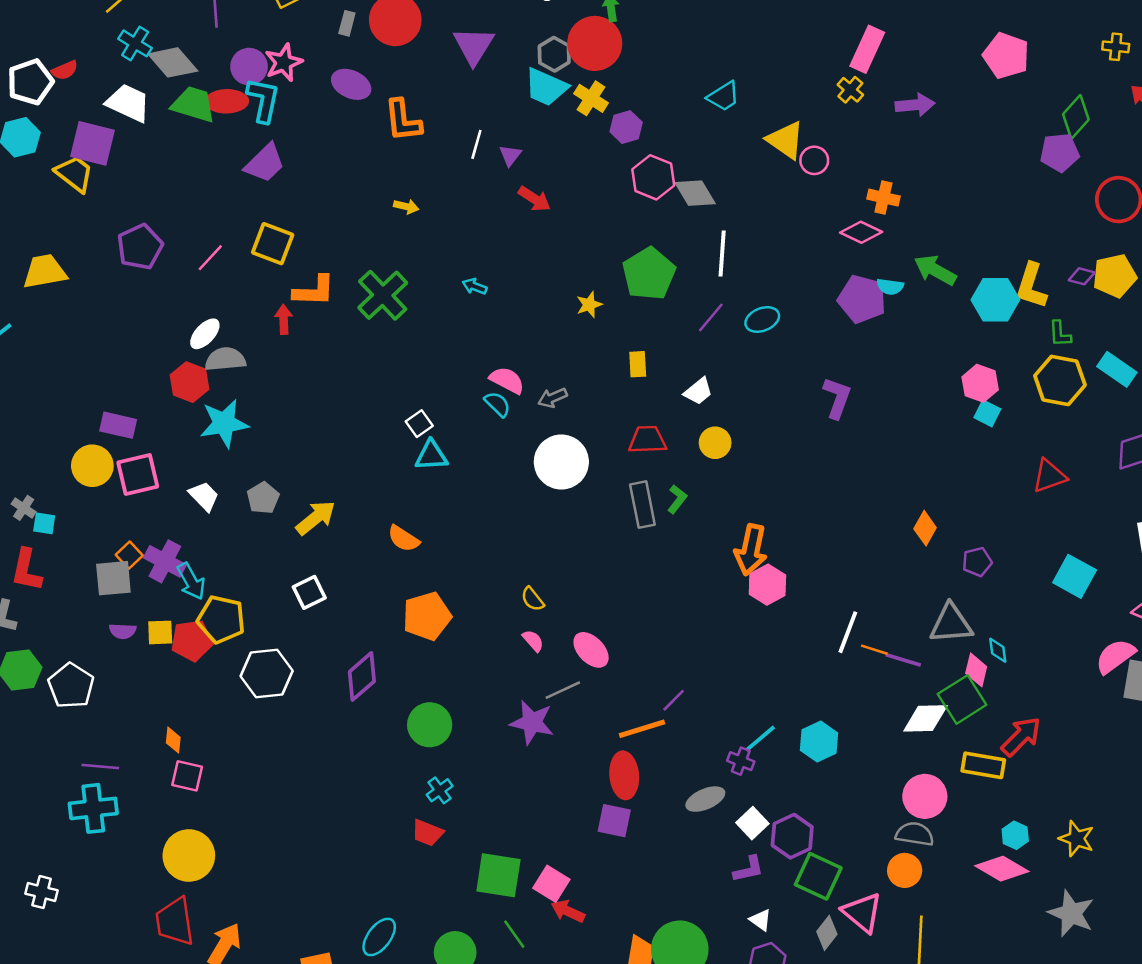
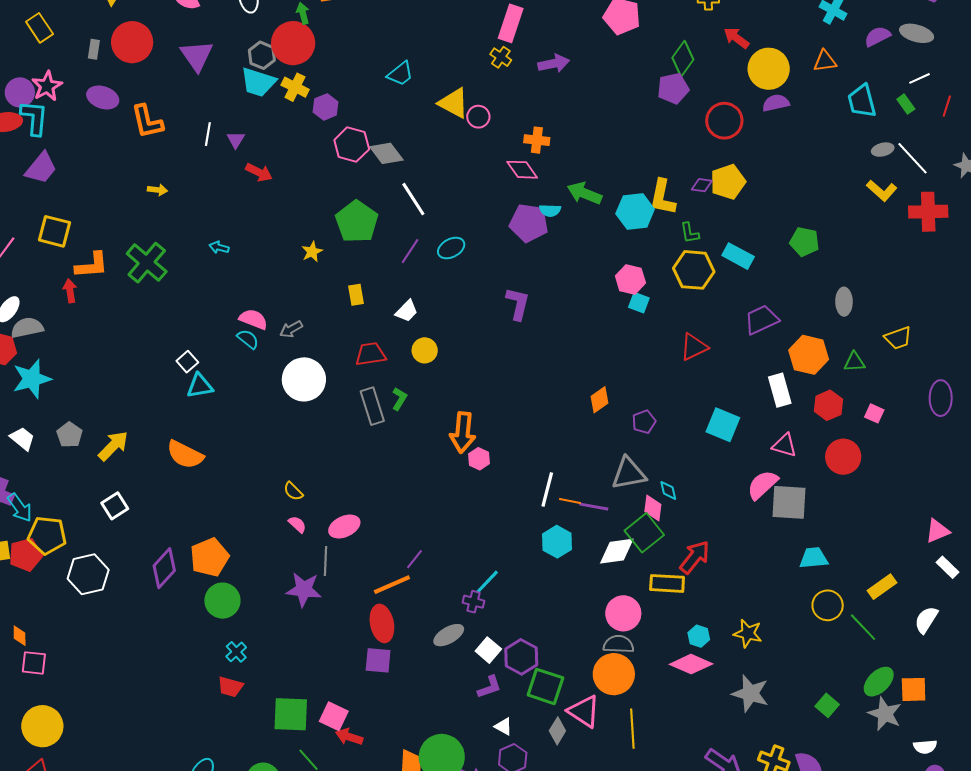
pink diamond: (861, 232) -> (522, 170), turned 36
white line: (722, 254) -> (413, 199), turned -30
orange diamond: (925, 528) -> (599, 400), turned 32
orange semicircle: (404, 539) -> (185, 455), size x1.4
pink hexagon: (767, 585) -> (479, 459), size x0.7
orange pentagon: (427, 616) -> (210, 557), moved
pink ellipse: (591, 650) -> (344, 527), turned -64
gray line: (563, 690) -> (325, 561), turned -56
cyan hexagon: (819, 742) -> (557, 542), moved
orange circle: (905, 870) -> (614, 674), size x1.5

